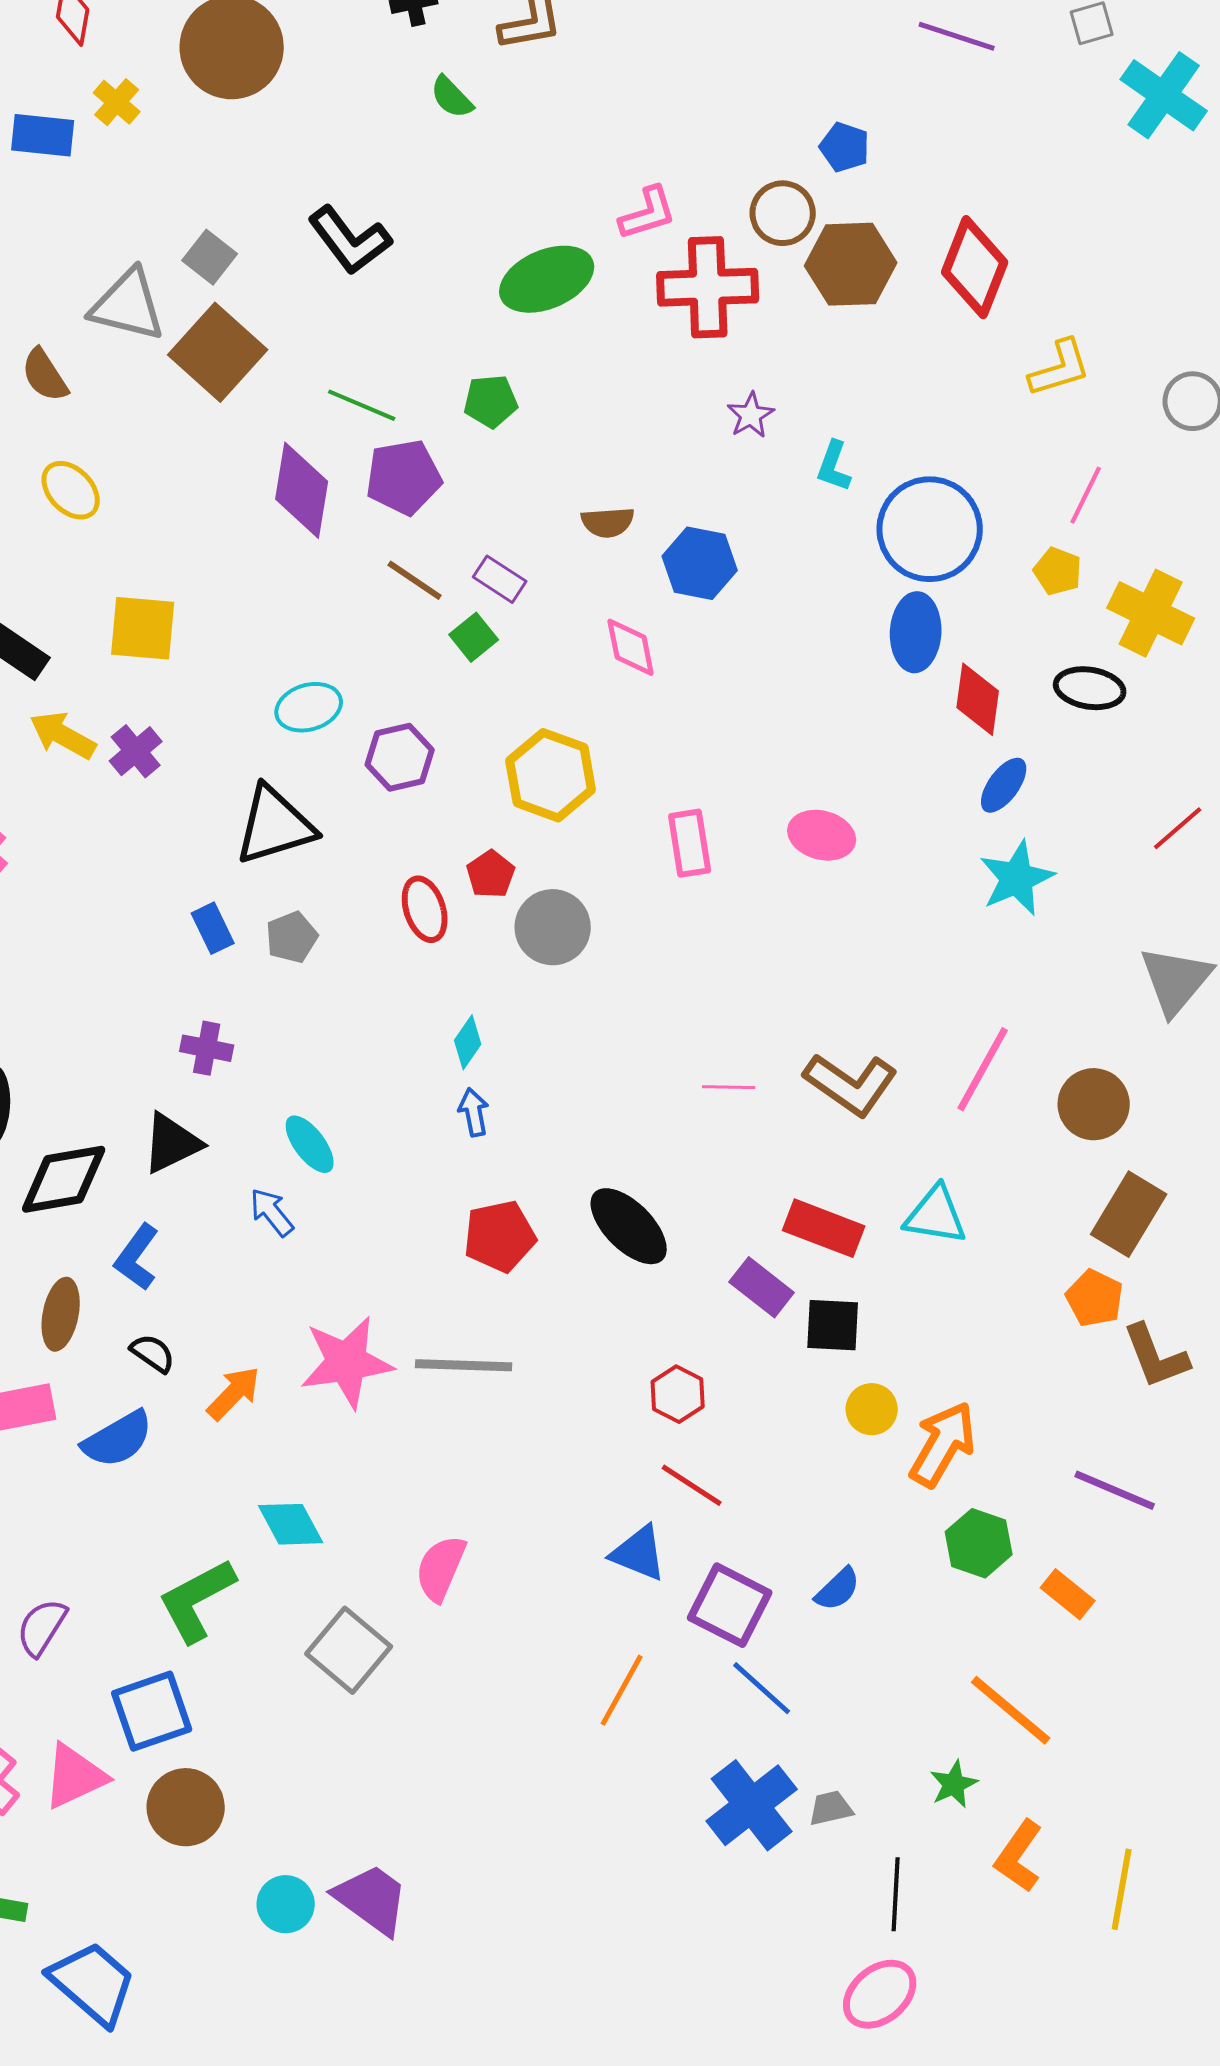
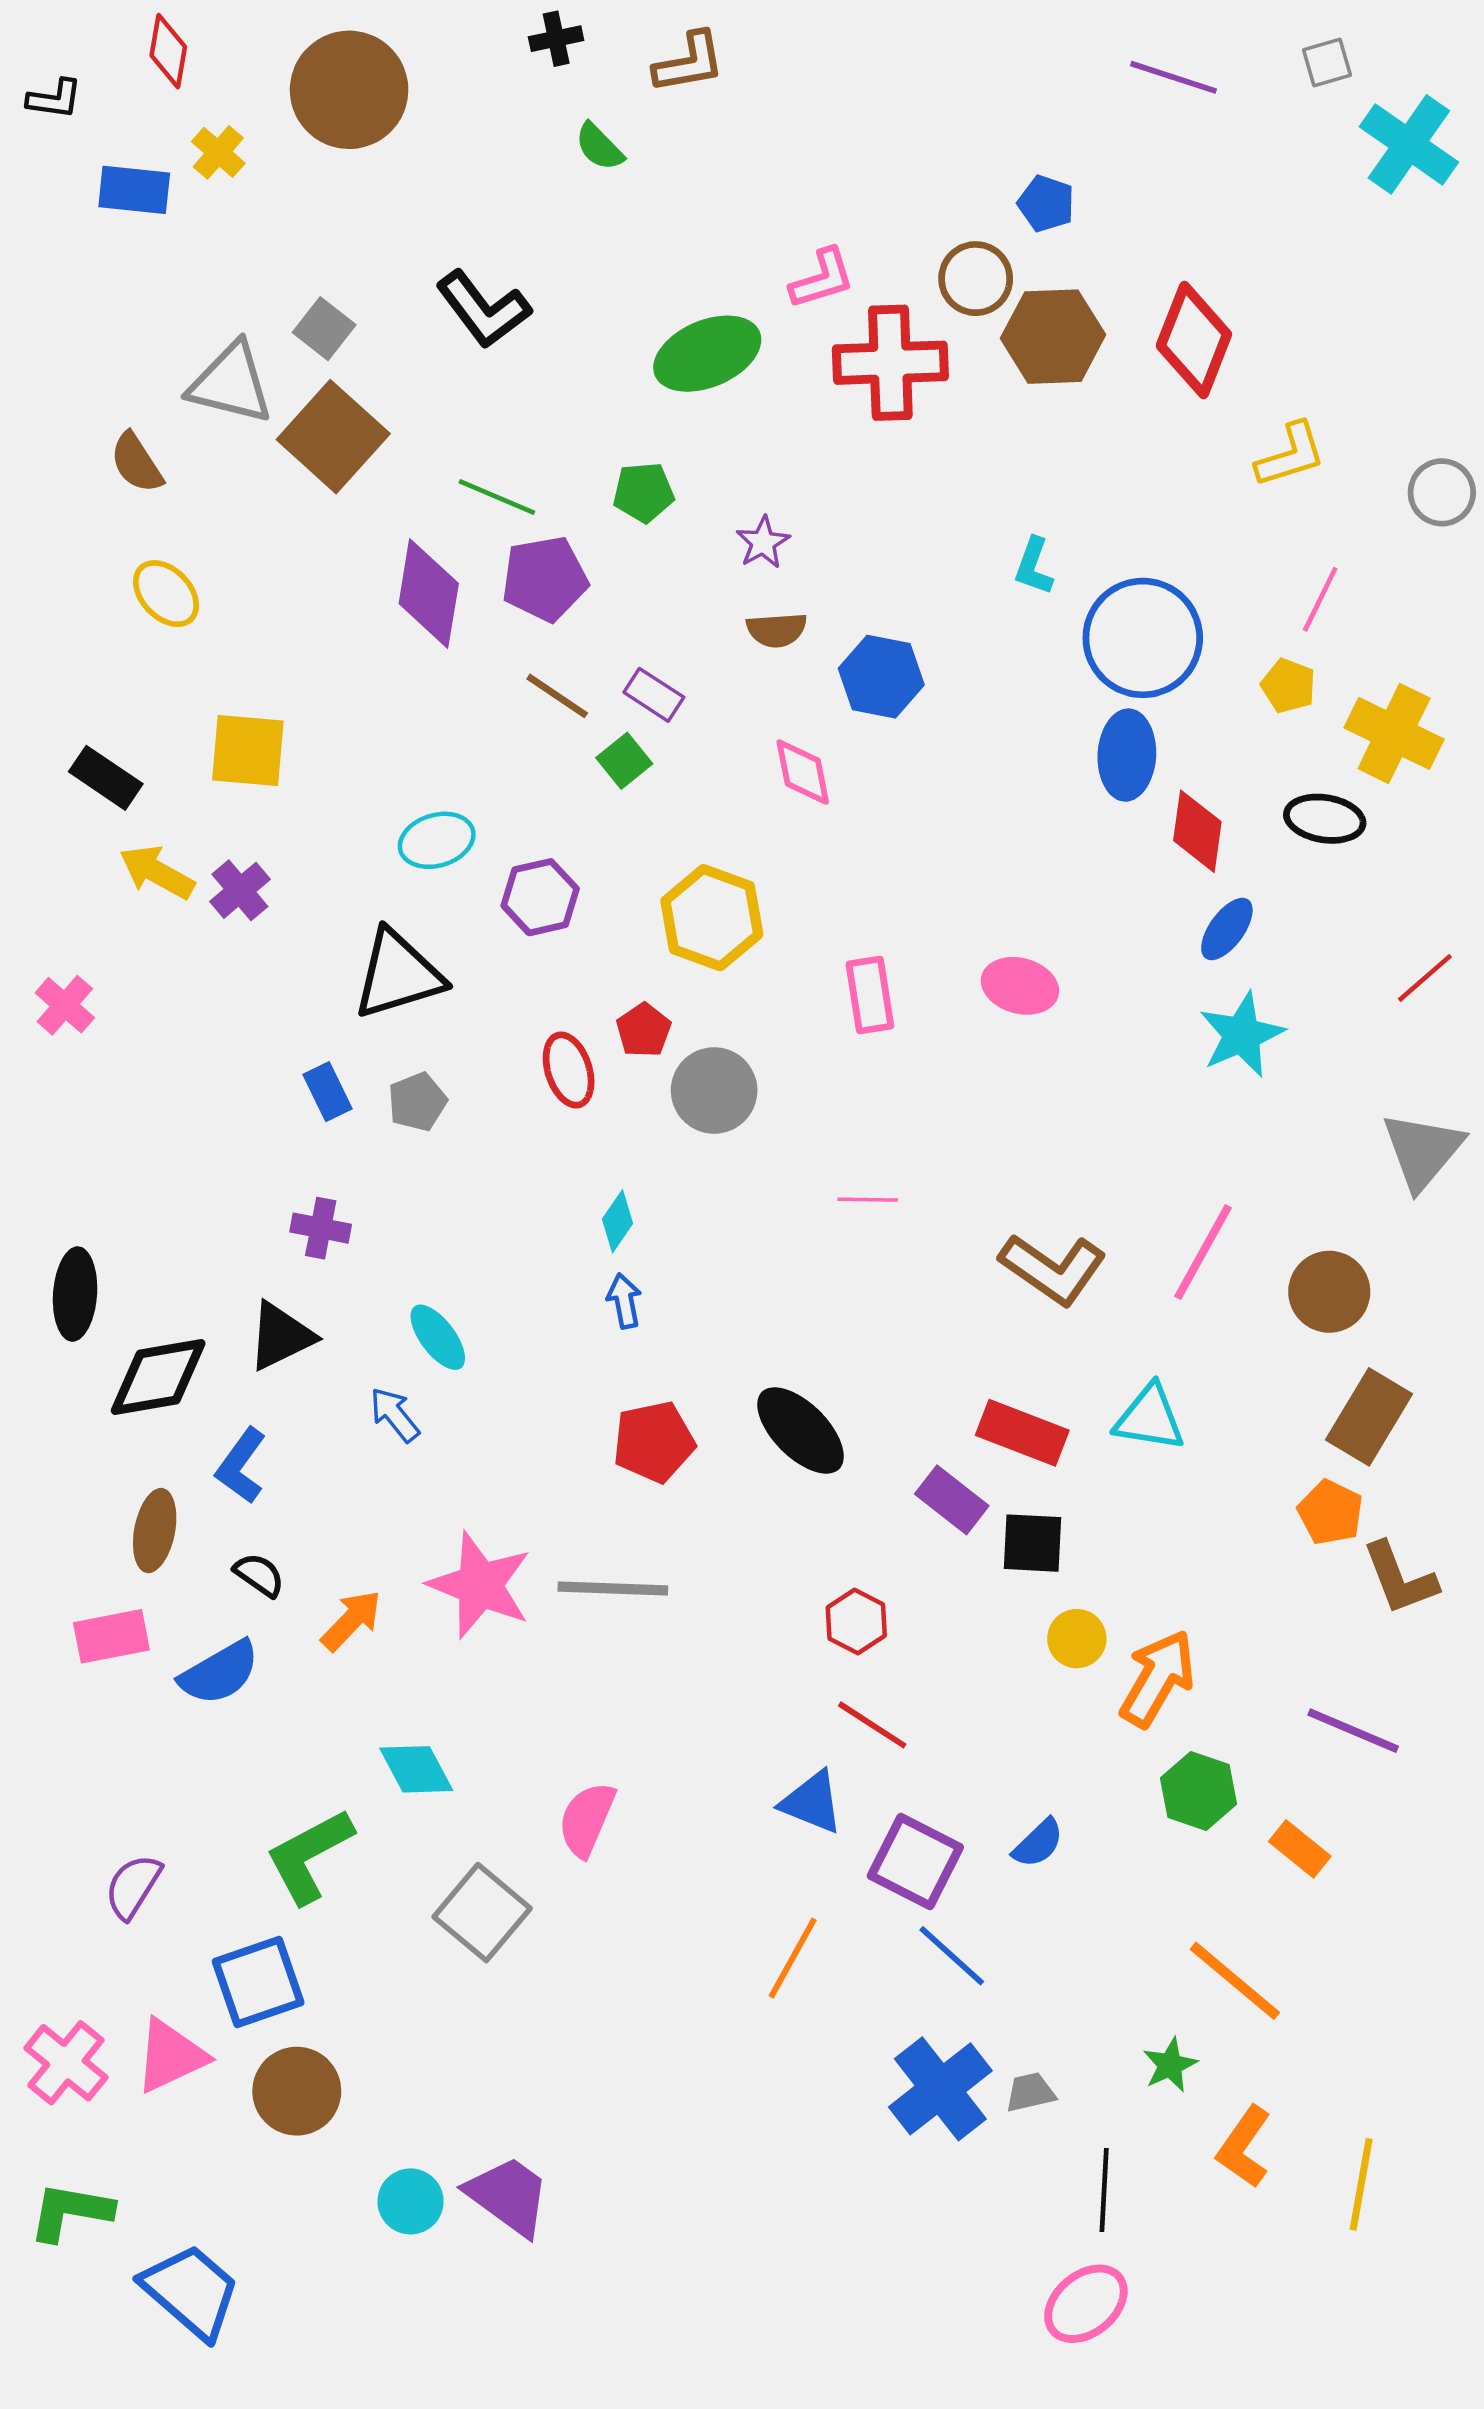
purple star: (751, 415) -> (763, 542), moved
pink line: (729, 1087) -> (868, 1200), moved
pink star: (347, 1362) -> (480, 1585), turned 30

